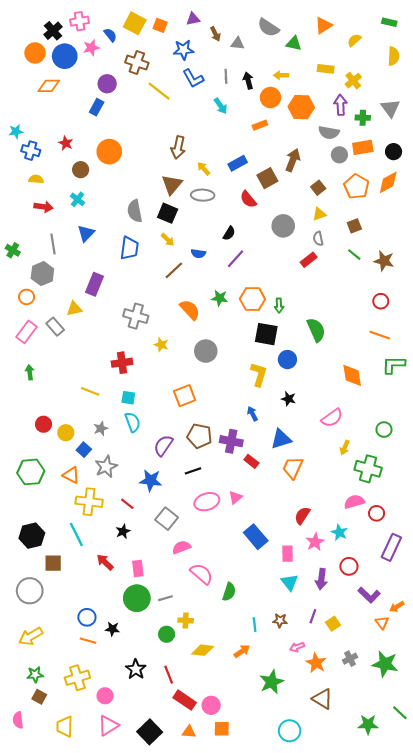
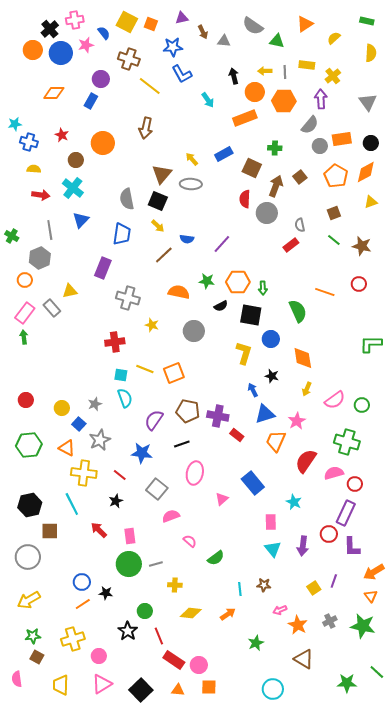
gray line: (226, 76) -> (285, 72), moved
orange diamond: (49, 86) -> (54, 93), moved
green cross: (363, 118) -> (275, 148), moved
orange rectangle: (260, 125) -> (245, 118), size x1.6
gray semicircle: (329, 133) -> (310, 125), turned -60
brown arrow: (178, 147) -> (146, 128), moved
brown arrow: (293, 160) -> (276, 186), moved
brown square: (267, 178) -> (252, 168), turned -36
cyan cross: (77, 199) -> (73, 188), size x1.5
red semicircle: (248, 199) -> (245, 199), moved, turned 42
yellow triangle: (319, 214) -> (371, 202), moved
black semicircle: (229, 233) -> (221, 306), moved, turned 32
purple rectangle: (94, 284) -> (103, 268), moved
orange semicircle: (190, 310) -> (179, 292), turned -35
orange line: (380, 335) -> (325, 292), moved
green arrow: (30, 372) -> (24, 337), moved
orange diamond: (352, 375) -> (303, 358), moved
yellow line: (90, 391) -> (145, 369), moved
blue arrow: (252, 414) -> (253, 390), moved
pink semicircle: (332, 418) -> (335, 400), moved
red circle: (43, 424) -> (26, 400), moved
yellow arrow: (345, 448) -> (307, 389), moved
pink triangle: (235, 497) -> (222, 499), moved
pink ellipse: (207, 502) -> (195, 473), turned -60
red semicircle: (302, 515) -> (306, 461), moved, size x1.4
cyan star: (339, 532) -> (294, 502), moved
blue rectangle: (256, 537) -> (253, 483), moved
pink star: (315, 542) -> (297, 421), moved
purple rectangle: (391, 547) -> (346, 513), moved
pink semicircle: (202, 574) -> (190, 541), size x0.6
green semicircle: (229, 592) -> (216, 558), turned 36
purple L-shape: (369, 595) -> (352, 547), moved, turned 45
orange arrow: (397, 607) -> (374, 572), size x1.5
purple line: (313, 616) -> (334, 581), moved
orange triangle: (382, 623) -> (371, 596), moved
green circle: (167, 634) -> (145, 611), moved
orange line: (88, 641) -> (83, 604), turned -49
green star: (272, 682) -> (256, 643), size x0.7

